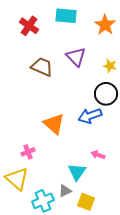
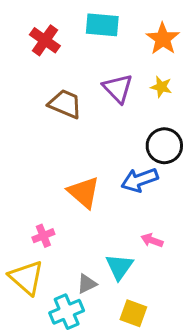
yellow star: (110, 66) -> (161, 87), moved
gray triangle: (65, 191) -> (87, 284), moved

